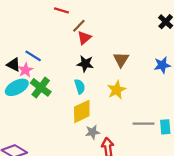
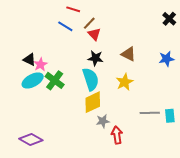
red triangle: (84, 38) -> (94, 34), turned -32
blue line: (33, 56) -> (65, 26), moved
brown triangle: (121, 59) -> (128, 54), turned -35
cyan semicircle: (80, 86) -> (91, 79), size x1.6

